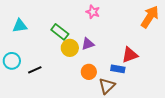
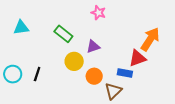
orange arrow: (150, 17) -> (150, 39), moved
yellow circle: (70, 48) -> (74, 61), moved
cyan circle: (12, 61) -> (13, 74), moved
black line: (35, 70) -> (37, 74), turned -48

